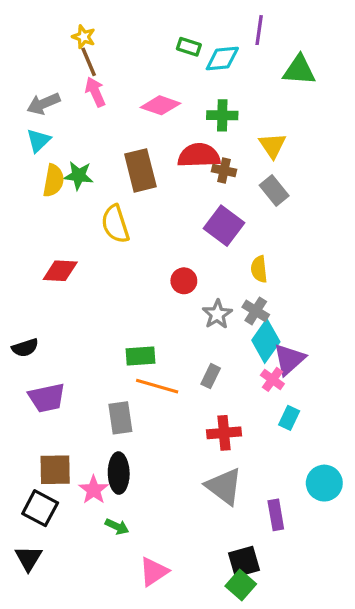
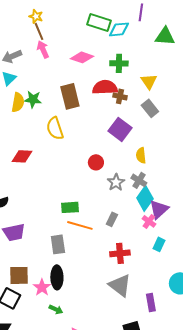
green rectangle: (189, 47) -> (99, 22), size x1.6

